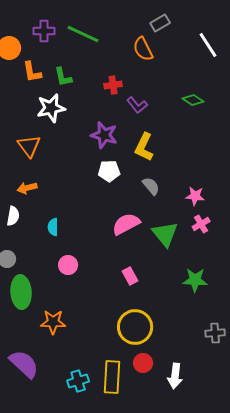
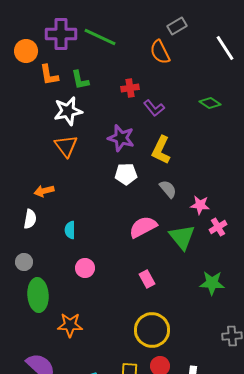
purple cross: (44, 31) -> (61, 34), size x1.4
orange triangle: (29, 146) -> (66, 146), moved
pink star: (195, 196) -> (200, 205), moved

